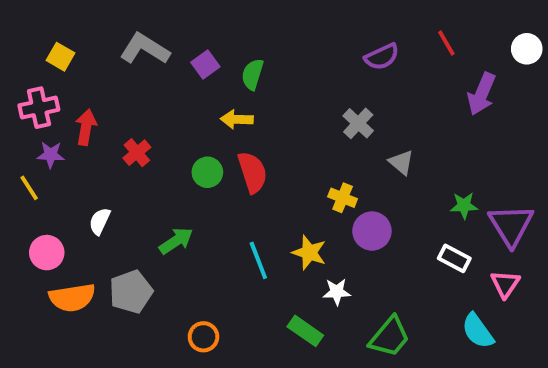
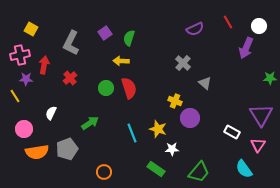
gray L-shape: (145, 49) -> (71, 43), moved, turned -95
white circle: (527, 49) -> (259, 26), moved
green star: (464, 206) -> (270, 78), moved

